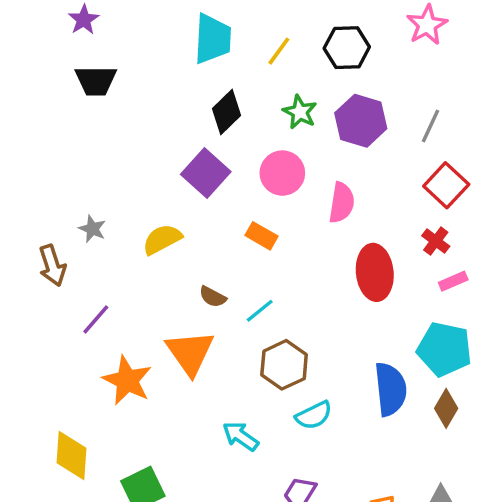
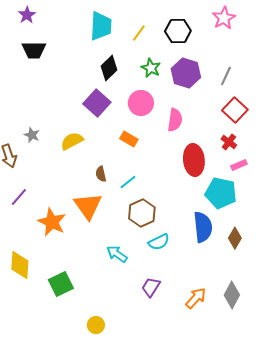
brown semicircle: (213, 297) -> (101, 174), turned 49
purple line: (96, 319) -> (19, 197), moved
cyan pentagon: (444, 349) -> (221, 193), moved

